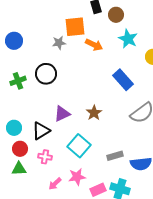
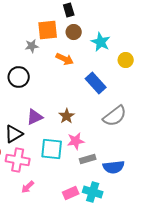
brown circle: (116, 15) -> (74, 32), moved
orange arrow: (94, 45) -> (65, 59), moved
cyan square: (79, 146) -> (52, 149), turned -35
pink cross: (45, 157) -> (18, 160), size x1.6
pink star: (77, 177) -> (76, 141), moved

